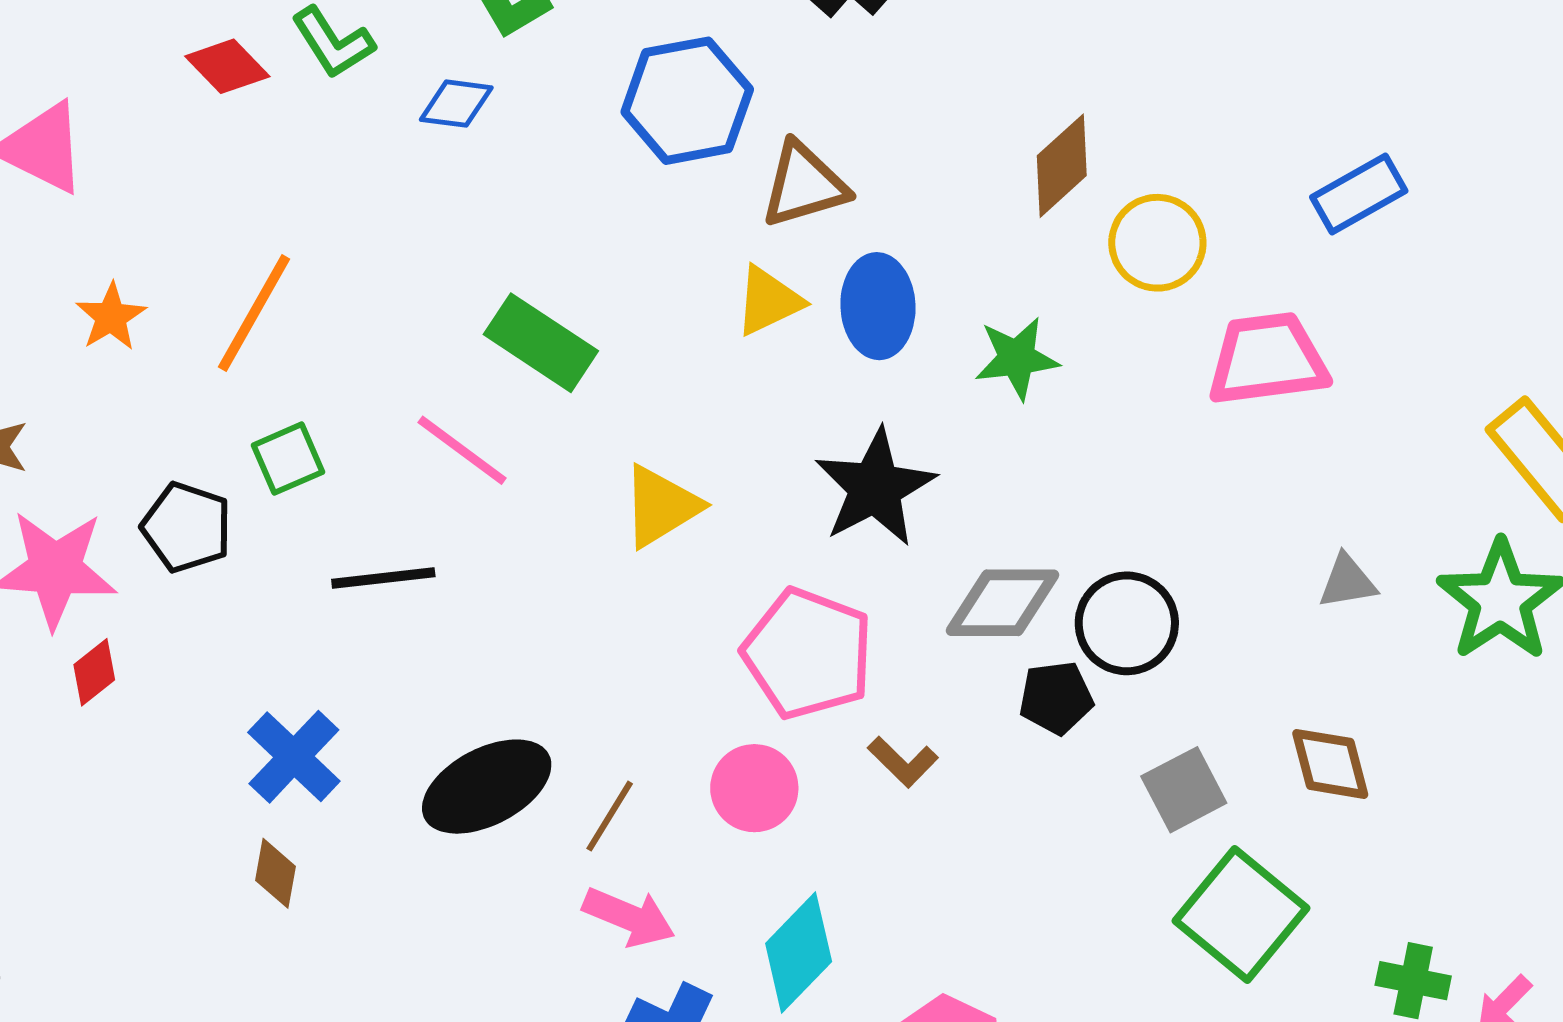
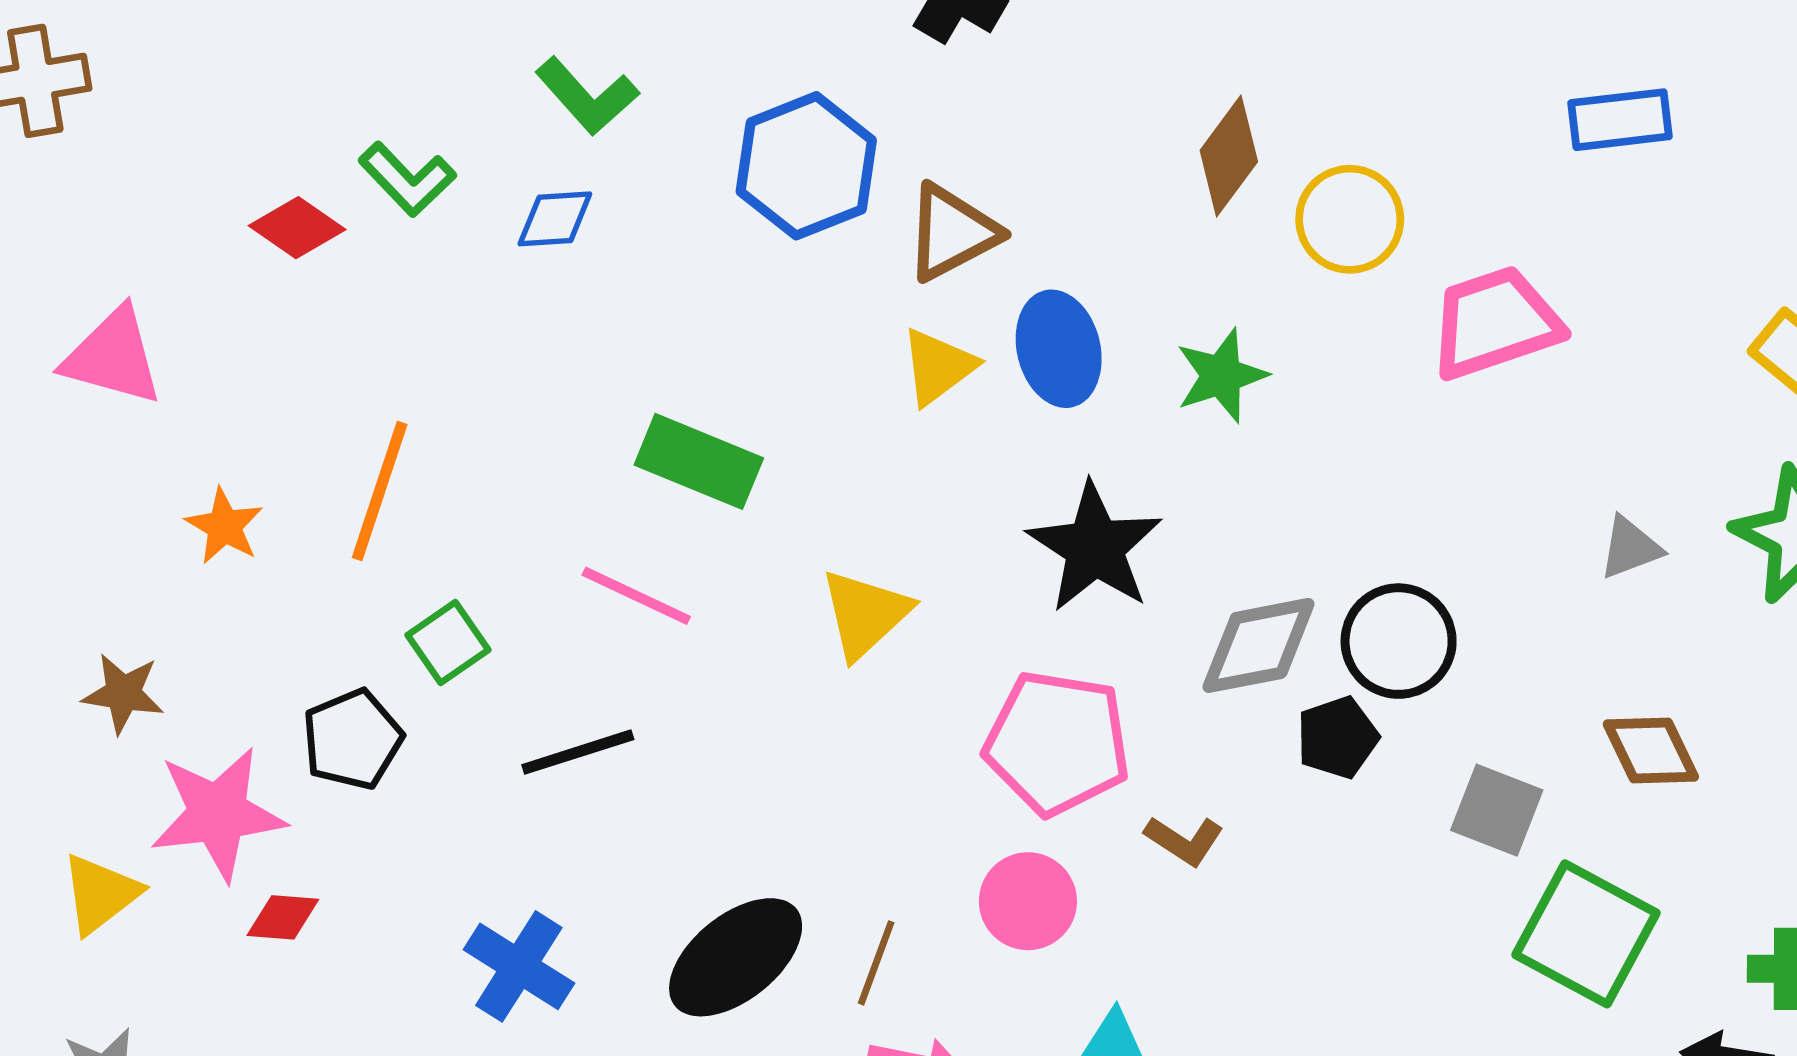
blue rectangle: (1359, 194) -> (1620, 120), moved, turned 34
black pentagon: (187, 527) -> (352, 739), turned -30
red diamond: (94, 672) -> (283, 917), turned 54
gray square: (1184, 790) -> (1497, 810), turned -30

